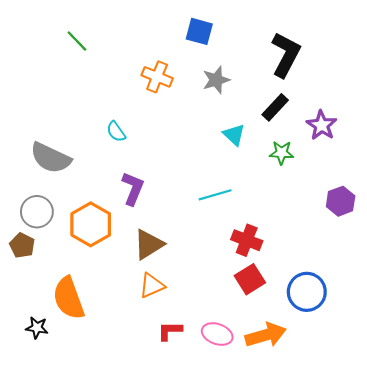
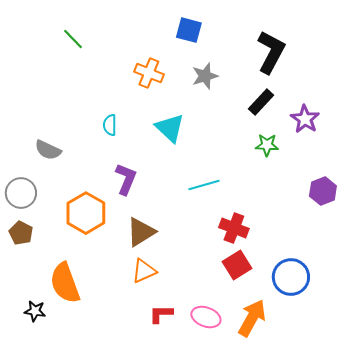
cyan semicircle: (116, 132) -> (110, 125), turned 35
cyan triangle: (234, 135) -> (170, 128), moved, size x1.4
gray semicircle: (51, 158) -> (48, 150), size x0.7
gray circle: (37, 212) -> (21, 193), moved
orange arrow: (266, 335) -> (252, 318), turned -45

